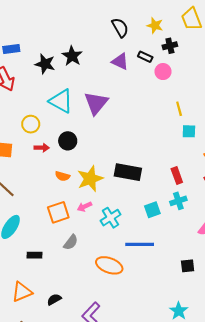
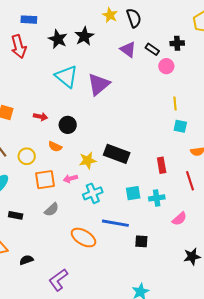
yellow star: (155, 25) -> (110, 15), moved
yellow circle: (31, 124) -> (27, 156), moved
black circle: (68, 141) -> (68, 125), moved
yellow star: (90, 179) -> (88, 160), moved, size x0.7
cyan cross: (178, 201) -> (157, 198), moved
black square: (188, 266) -> (141, 241), moved

